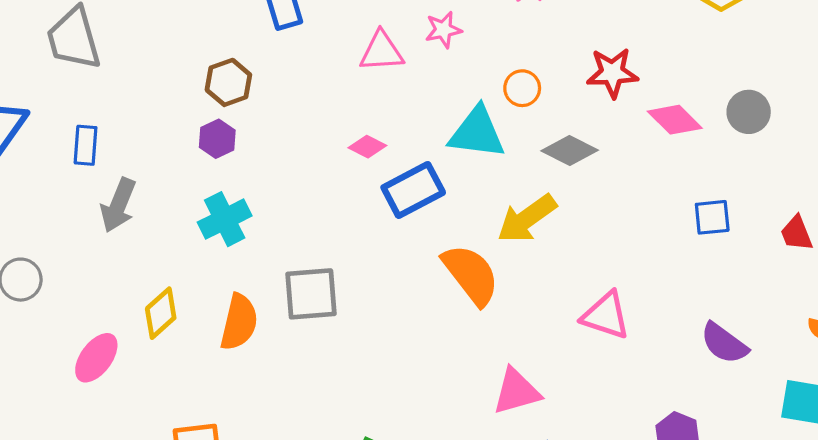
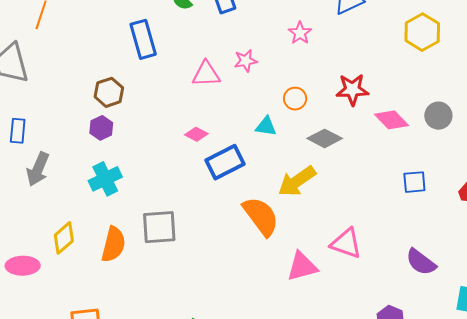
cyan triangle: (477, 133) -> (266, 126), size x0.6
pink ellipse: (96, 358) -> (23, 266), turned 52
pink triangle: (516, 392) -> (302, 266), moved

